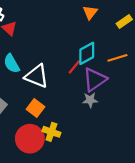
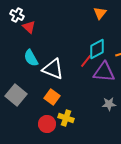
purple triangle: (95, 80) -> (104, 72), turned 40
gray star: (90, 100) -> (109, 104), moved
red circle: (30, 139) -> (47, 124), size x0.7

